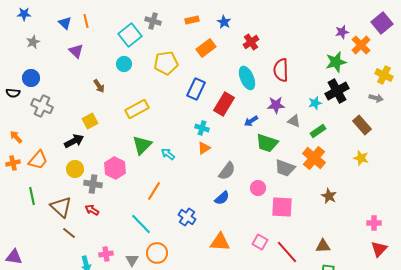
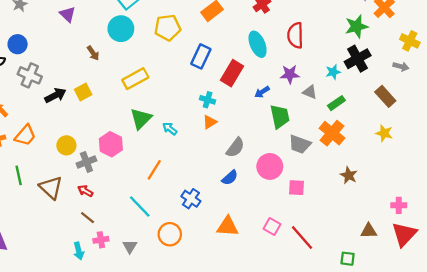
cyan circle: (124, 64) -> (121, 29), size x1.5
black arrow: (74, 141) -> (55, 95), moved
green trapezoid: (267, 143) -> (280, 116), turned -120
gray cross: (93, 184) -> (86, 162), turned -30
pink circle: (258, 188) -> (270, 166), size x1.5
pink square: (282, 207) -> (296, 188), size x0.7
brown line: (69, 233) -> (88, 218), moved
brown triangle: (323, 246) -> (369, 231), moved
red triangle: (379, 249) -> (404, 234), size x1.4
orange circle: (157, 253) -> (170, 234), moved

